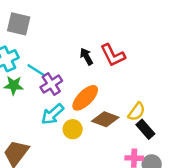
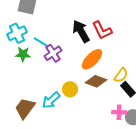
black arrow: (86, 56) -> (81, 31), size x1.6
orange ellipse: (85, 98) -> (92, 59), moved
cyan arrow: (53, 114) -> (51, 100), moved

